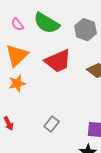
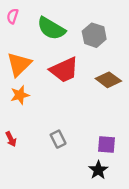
pink semicircle: (17, 24) -> (13, 16), moved, turned 56
gray rectangle: (52, 124) -> (58, 139), turned -63

